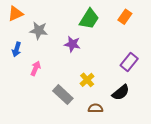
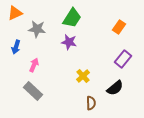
orange rectangle: (125, 17) -> (119, 27), moved
green trapezoid: (89, 19) -> (72, 18), moved
gray rectangle: (63, 95) -> (33, 91), moved
brown semicircle: (95, 108) -> (91, 103), turned 88

